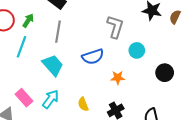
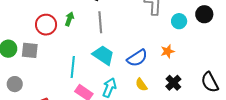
cyan line: (22, 47) -> (73, 67), moved
blue semicircle: (93, 57) -> (137, 58), moved
black circle: (165, 73) -> (204, 14), moved

